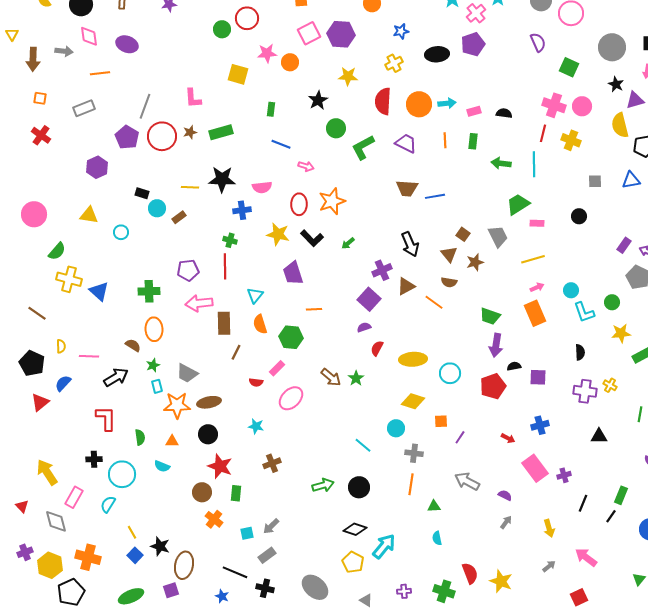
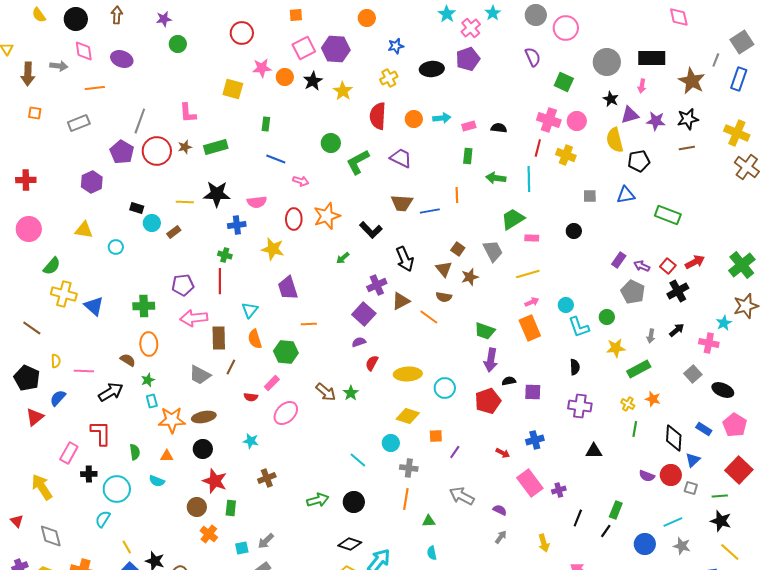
green circle: (222, 29) -> (178, 44), moved
yellow star: (348, 76) -> (343, 91), turned 30
black star: (318, 100) -> (313, 81), moved
orange circle: (419, 104) -> (414, 119), size x0.7
red cross: (41, 135) -> (26, 180), moved, turned -36
orange line: (445, 140) -> (457, 195), moved
black L-shape: (312, 238) -> (371, 230), moved
gray trapezoid: (187, 373) -> (200, 375), moved
yellow cross: (610, 385) -> (628, 404), moved
pink rectangle: (74, 497) -> (69, 453), moved

